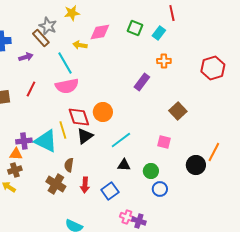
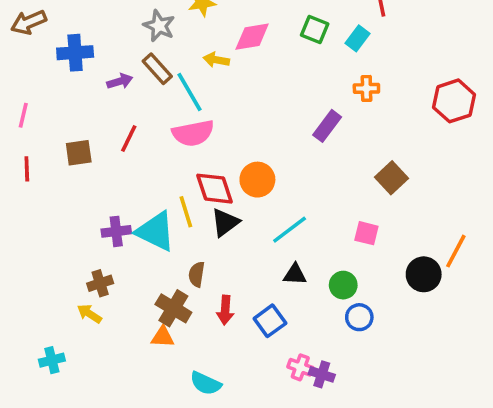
brown rectangle: (41, 38) -> (157, 69), moved
orange triangle: (16, 154) -> (163, 337), moved

